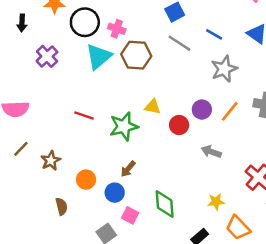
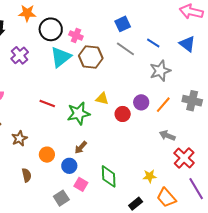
gray arrow: (211, 152) -> (167, 136), moved

